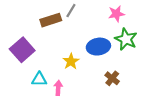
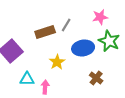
gray line: (71, 11) -> (66, 25), moved
brown rectangle: (51, 20) -> (45, 32), moved

